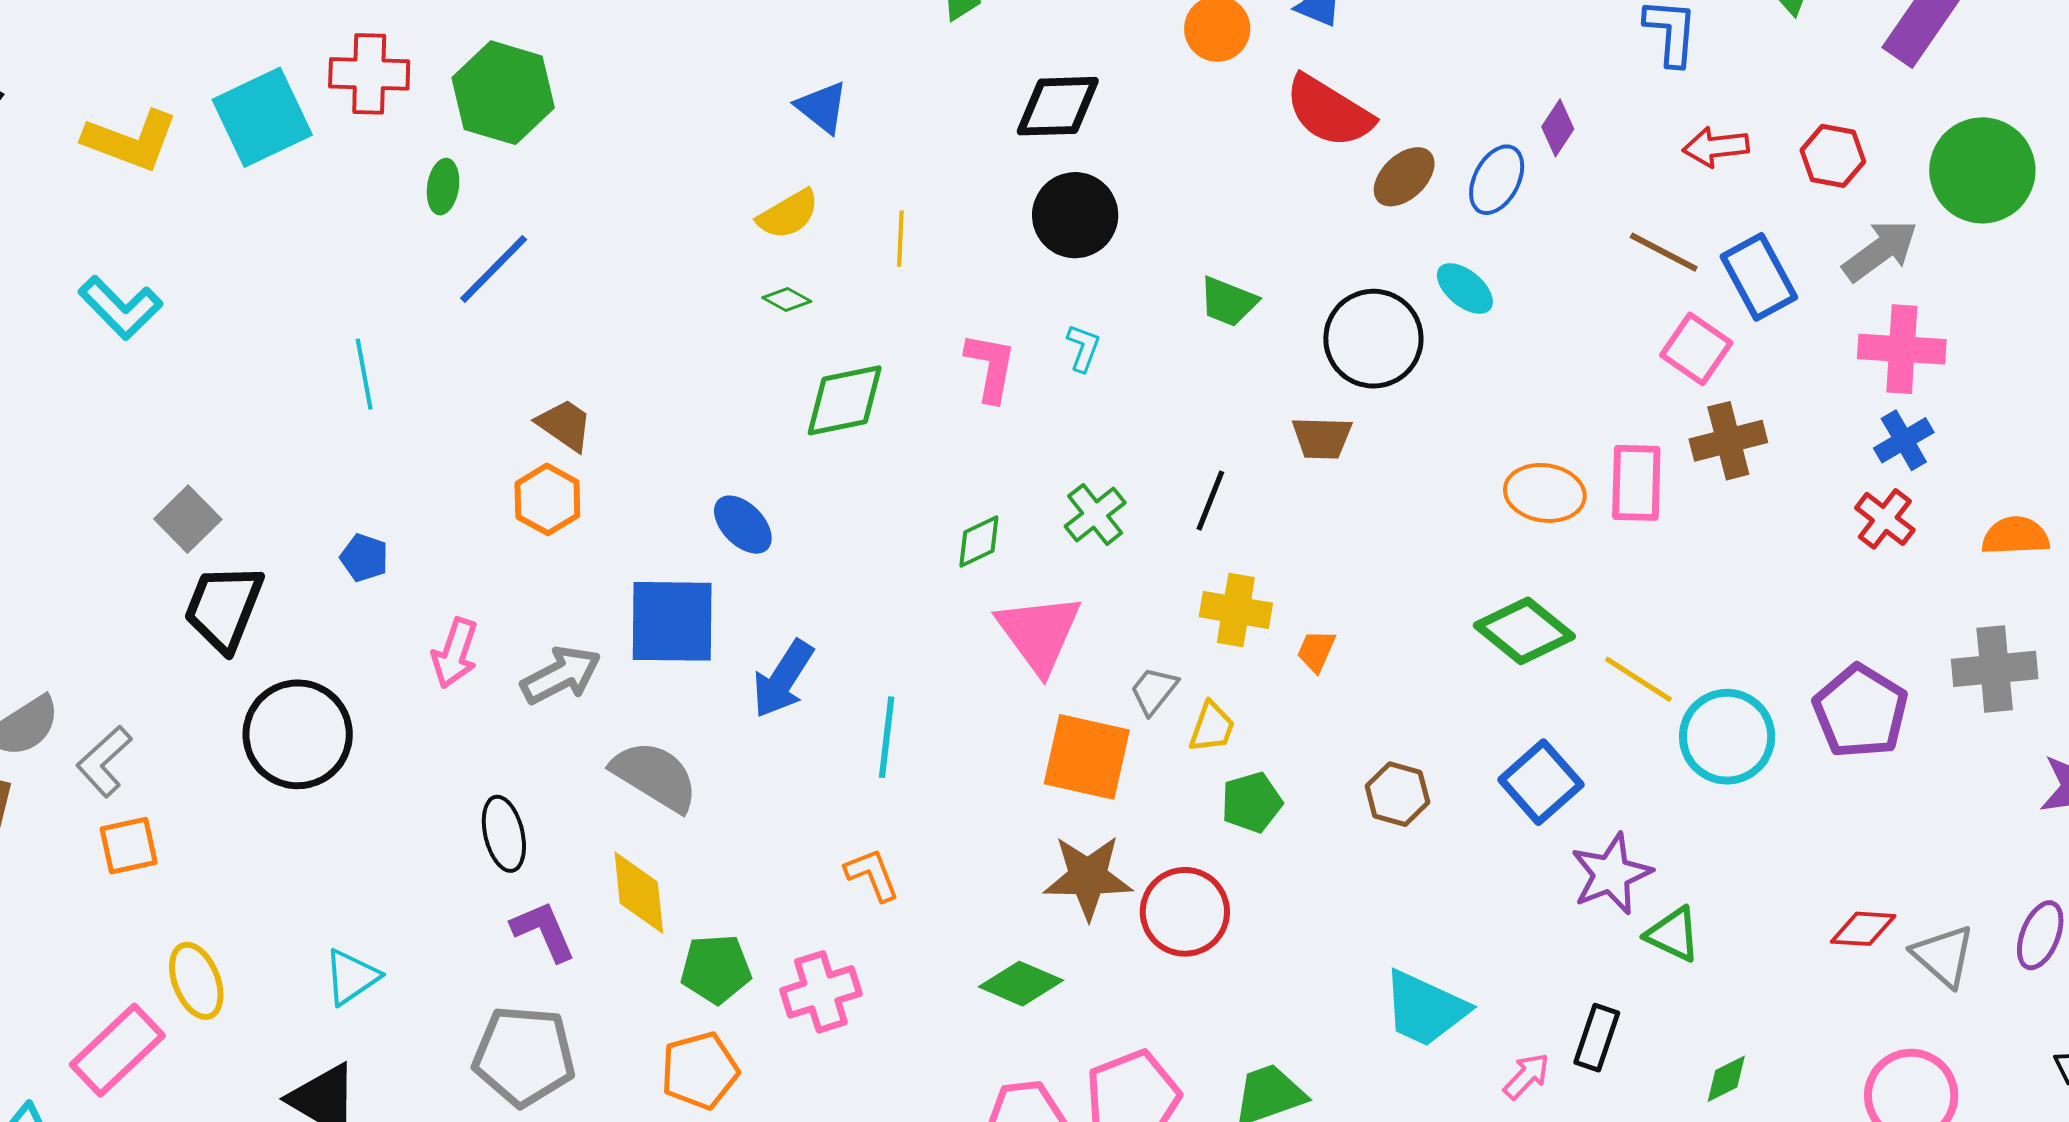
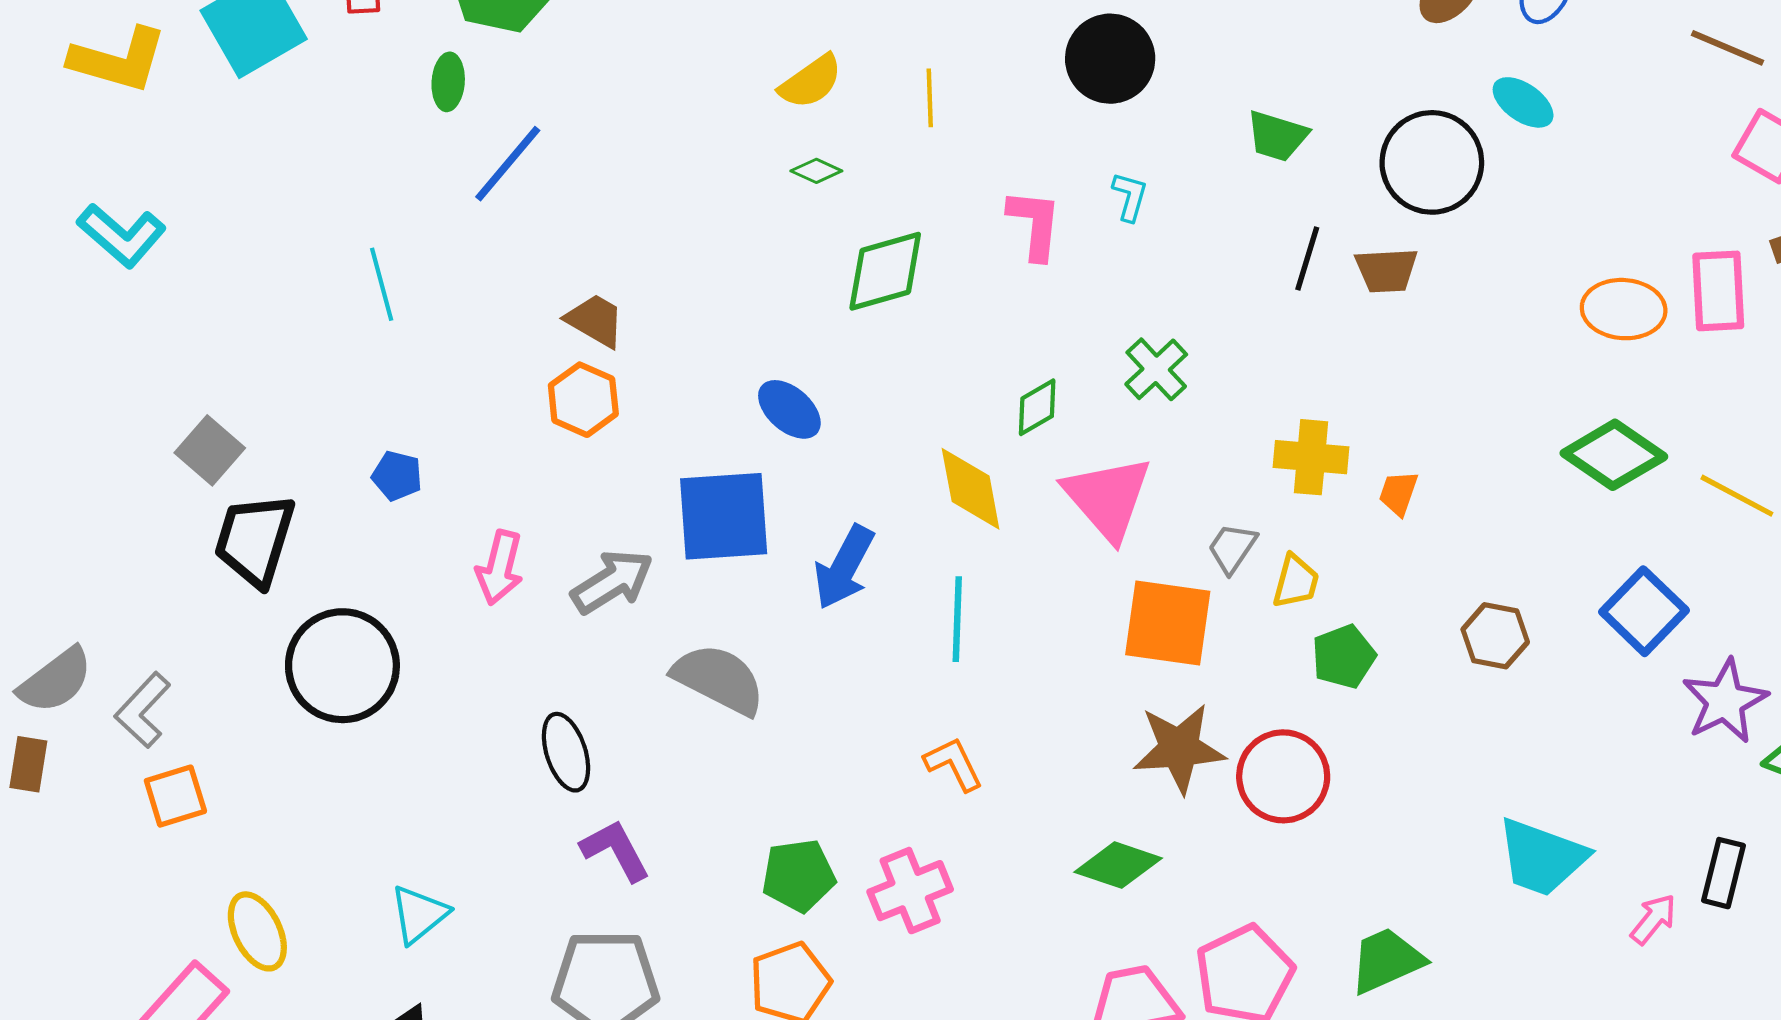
black line: (1210, 501) -> (1307, 259), moved
yellow diamond: (639, 893) -> (971, 489), moved

